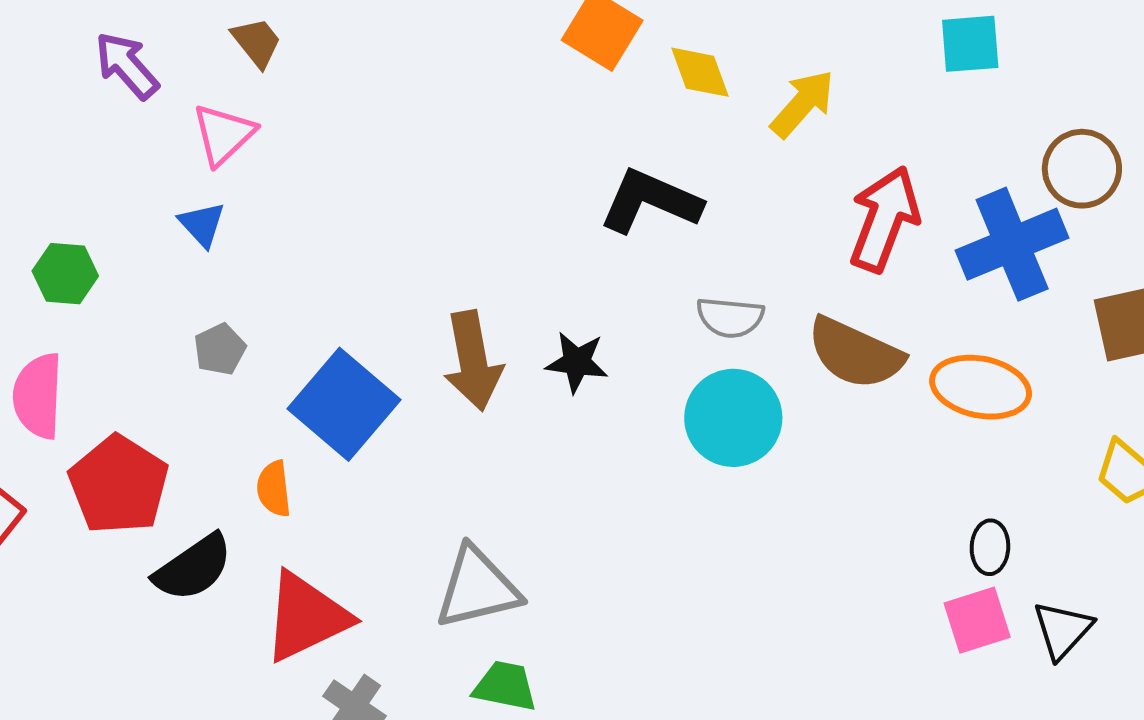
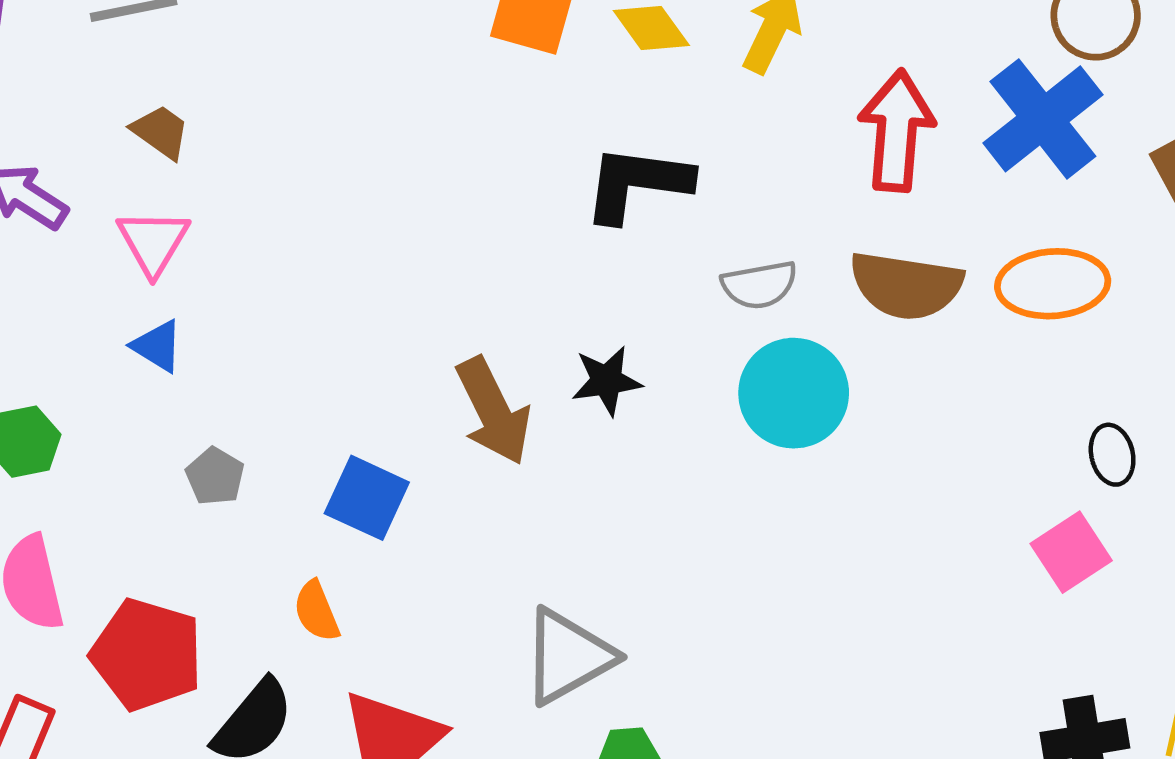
blue square: (344, 404) -> (367, 498), size x0.7
pink square: (977, 620) -> (1071, 552), moved

